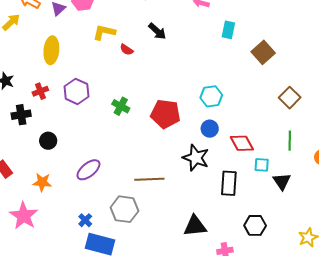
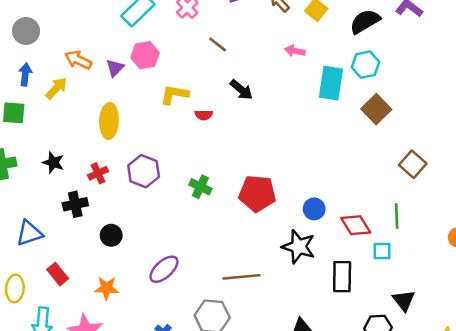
cyan rectangle: (228, 30) -> (331, 83), size x1.5
red semicircle: (127, 50) -> (204, 115), turned -32
cyan hexagon: (211, 96) -> (365, 65), moved
green line: (290, 141) -> (397, 216), moved
black triangle: (282, 181) -> (404, 300), moved

